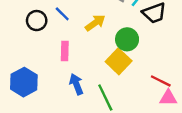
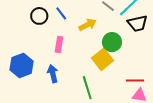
red line: (161, 81) -> (135, 80), turned -36
blue arrow: (76, 84) -> (53, 74), moved

